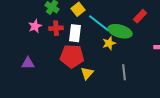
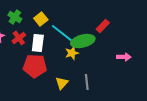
red cross: (56, 28) -> (19, 38), turned -32
green ellipse: (120, 31) -> (83, 41), turned -30
yellow triangle: (87, 73) -> (62, 83), moved

